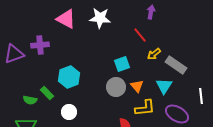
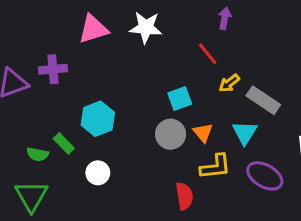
pink triangle: (66, 19) -> (93, 29), turned -45

